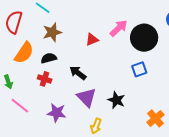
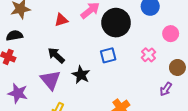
black arrow: (78, 73) -> (56, 55), moved
black star: (116, 100) -> (81, 75), moved

